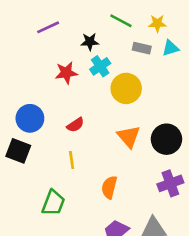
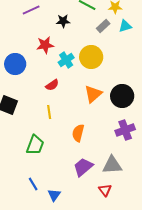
gray rectangle: (142, 48) -> (103, 26), turned -56
cyan cross: (100, 66) -> (66, 60), moved
blue circle: (30, 118) -> (15, 64), moved
orange triangle: (129, 137) -> (93, 94), turned 30

